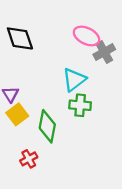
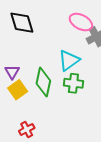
green diamond: (47, 126) -> (43, 82), moved

